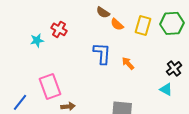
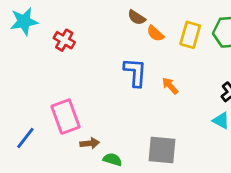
red cross: (59, 29) -> (64, 40), moved
cyan star: (37, 40) -> (24, 21), moved, size x1.5

